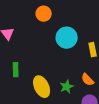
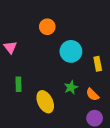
green star: (67, 87) -> (71, 87), moved

